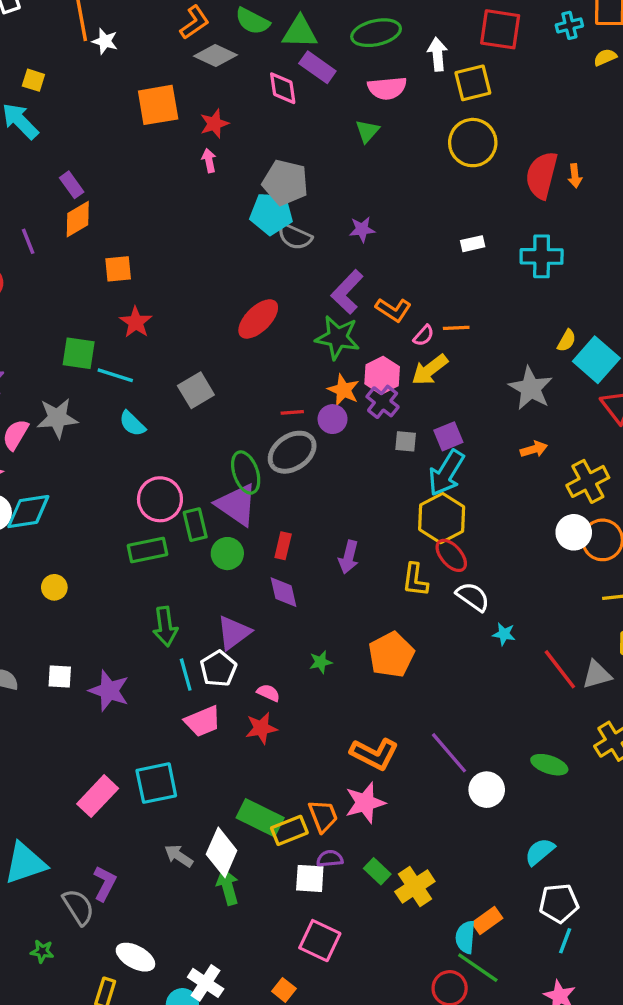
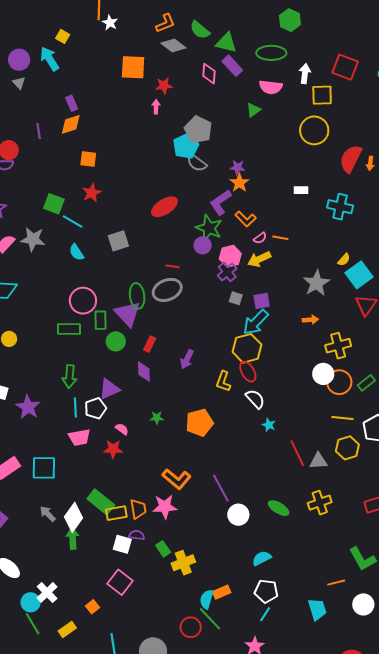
cyan pentagon: (271, 213) -> (186, 146), turned 30
orange star: (343, 390) -> (239, 183), moved
purple circle: (333, 419) -> (203, 245), moved

